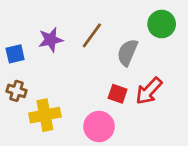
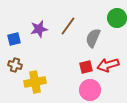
red arrow: (149, 91) -> (108, 65), turned 30
red square: (118, 94) -> (86, 67), turned -32
pink circle: (99, 126) -> (90, 90), moved

